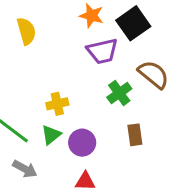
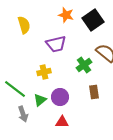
purple trapezoid: (102, 51) -> (56, 44), moved
green triangle: (51, 135) -> (40, 100), moved
gray arrow: (25, 169) -> (23, 114), turned 42

